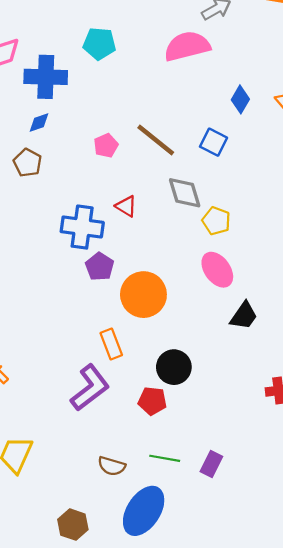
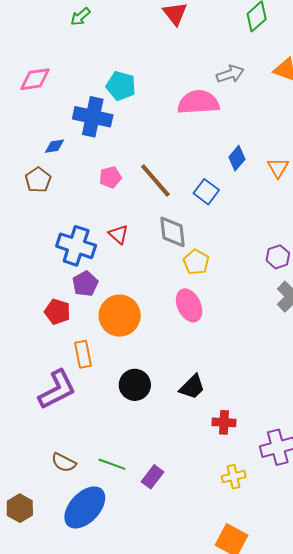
blue cross: (46, 77) -> (93, 117), moved
black trapezoid: (244, 316) -> (192, 387), moved
red pentagon: (152, 401) -> (57, 312), moved

